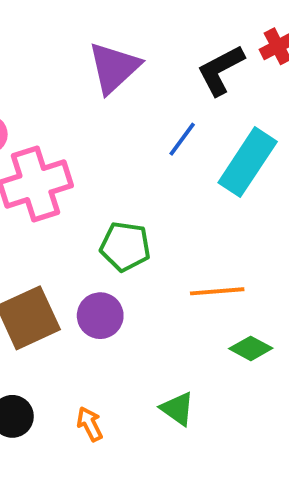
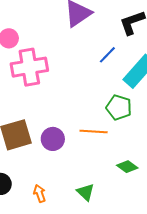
green pentagon: (125, 246) -> (119, 107), moved
orange line: (217, 291) -> (94, 132), moved

